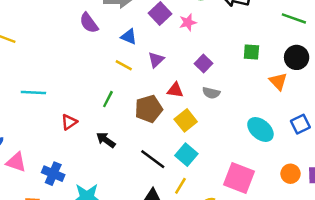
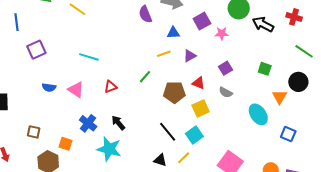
blue triangle: (129, 37) -> (173, 33), turned -40
yellow line: (124, 65) -> (164, 54), turned -64
blue square: (300, 124) -> (288, 134), turned 35
cyan ellipse: (260, 129) -> (258, 114), moved
black arrow: (106, 140) -> (118, 123), moved
pink triangle: (16, 162) -> (76, 90), moved

